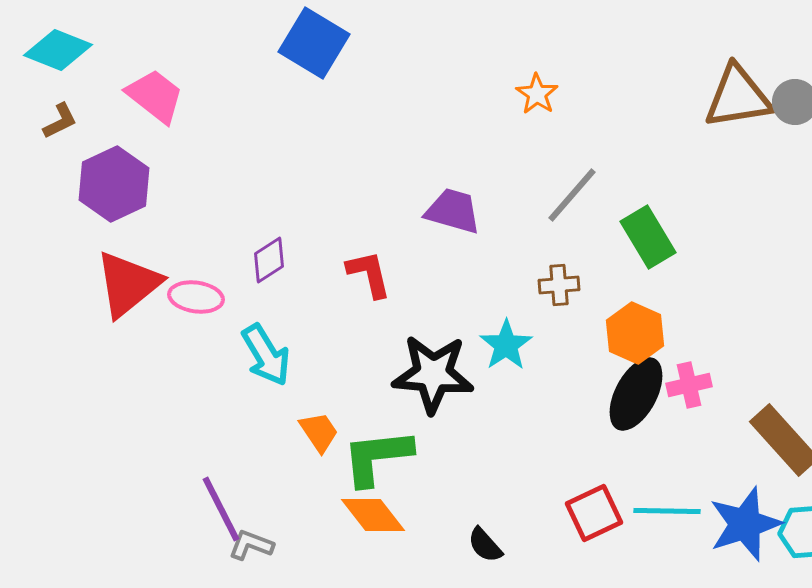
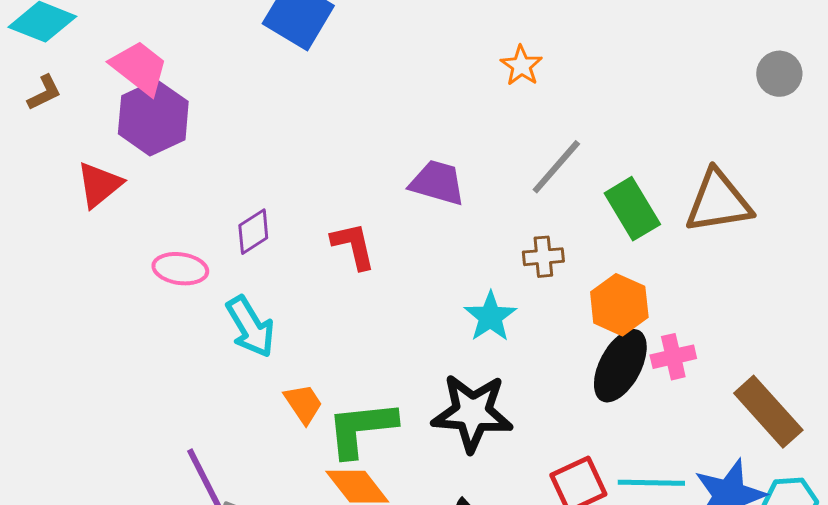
brown triangle: (738, 97) -> (718, 202), moved
purple hexagon: (114, 184) -> (153, 118), moved
red triangle: (128, 284) -> (99, 185), moved, size x0.7
black star: (433, 374) -> (472, 413), moved

